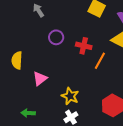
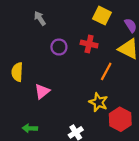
red cross: (84, 46) -> (89, 44), moved
yellow star: (70, 96) -> (98, 102), moved

